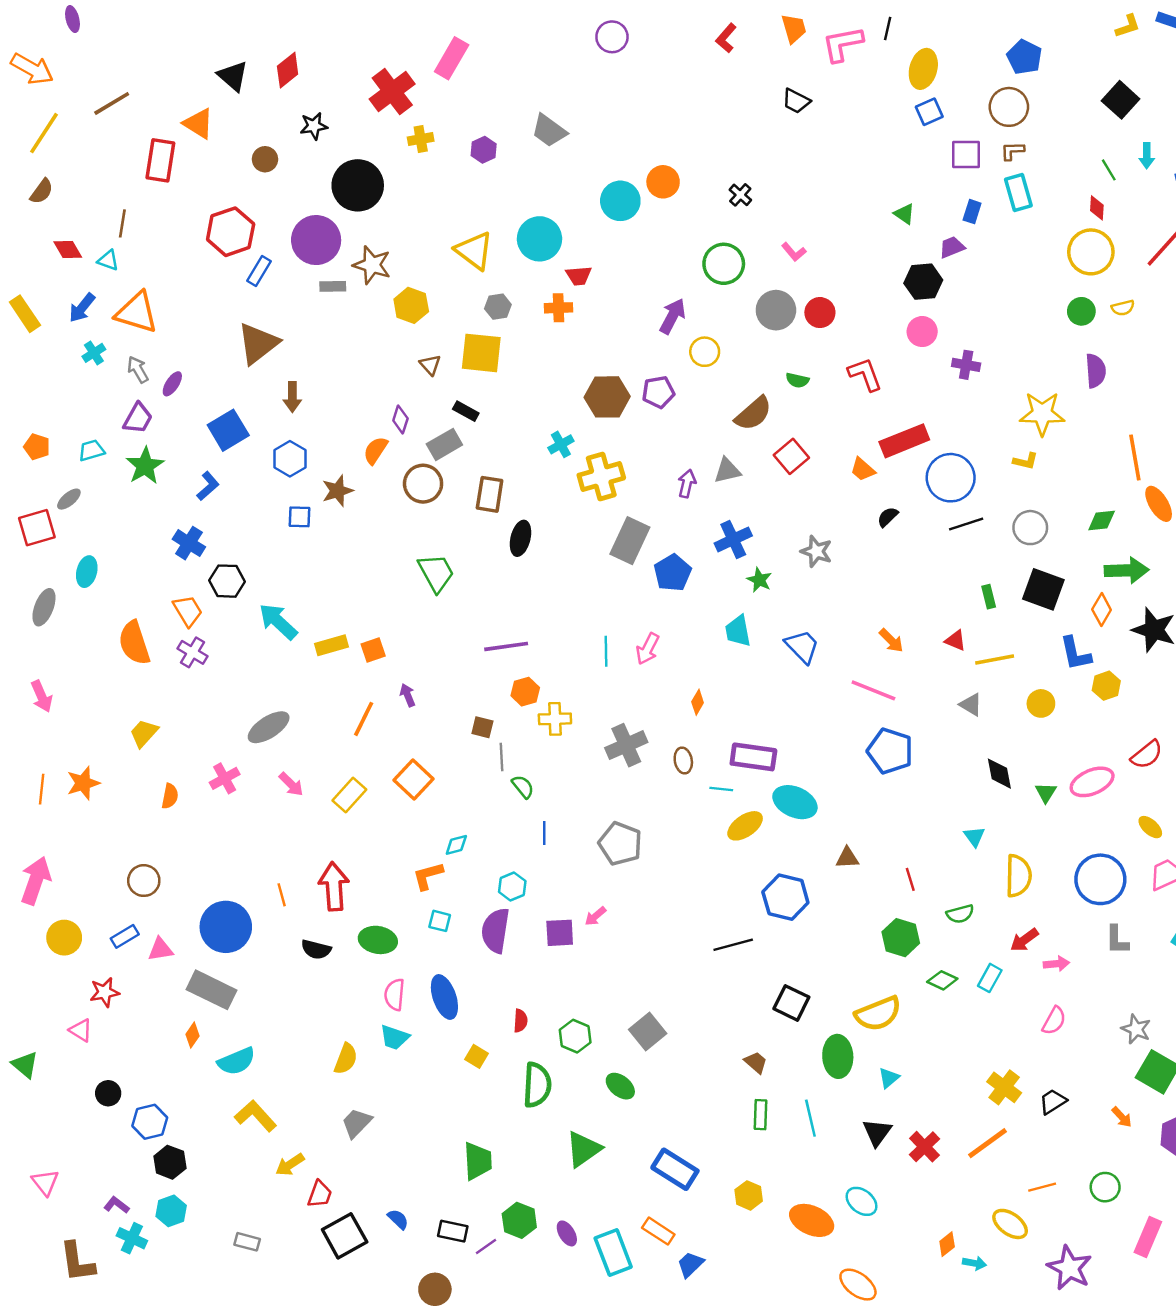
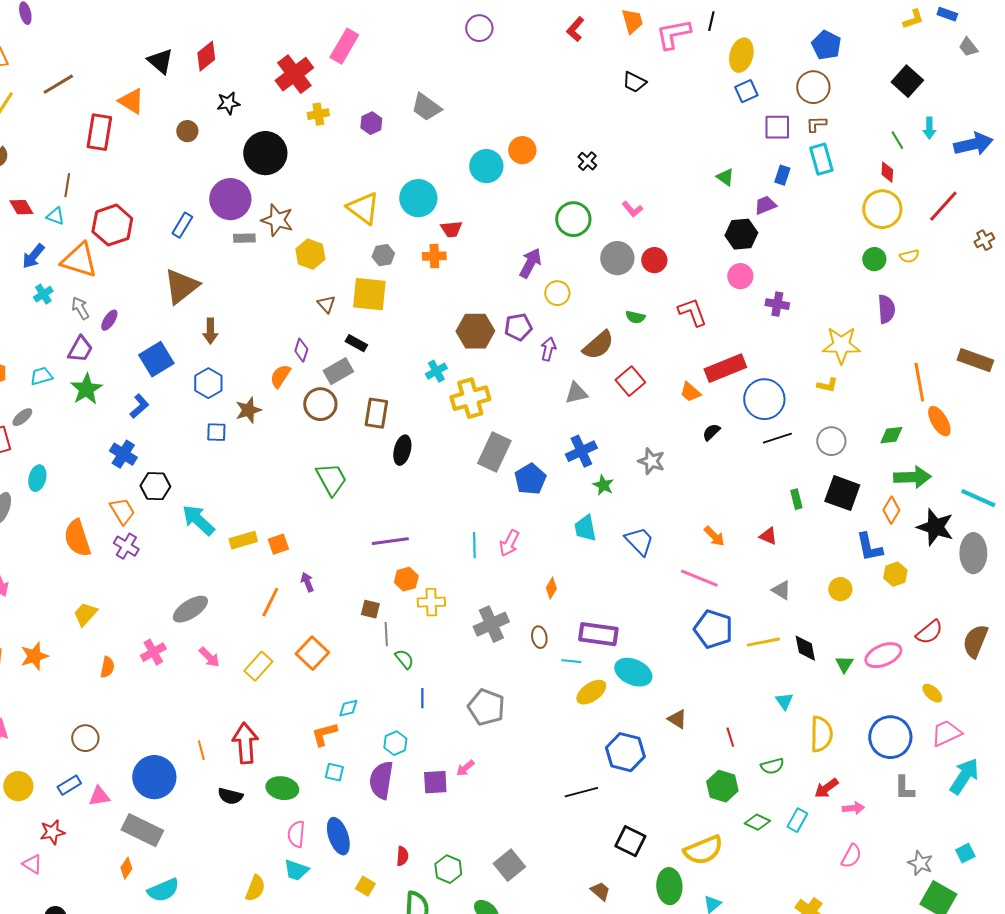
red hexagon: (231, 232) -> (112, 225), moved
purple arrow: (687, 484) -> (548, 349), moved
yellow line: (995, 660) -> (763, 642), moved
brown triangle: (847, 858) -> (677, 719), turned 35

